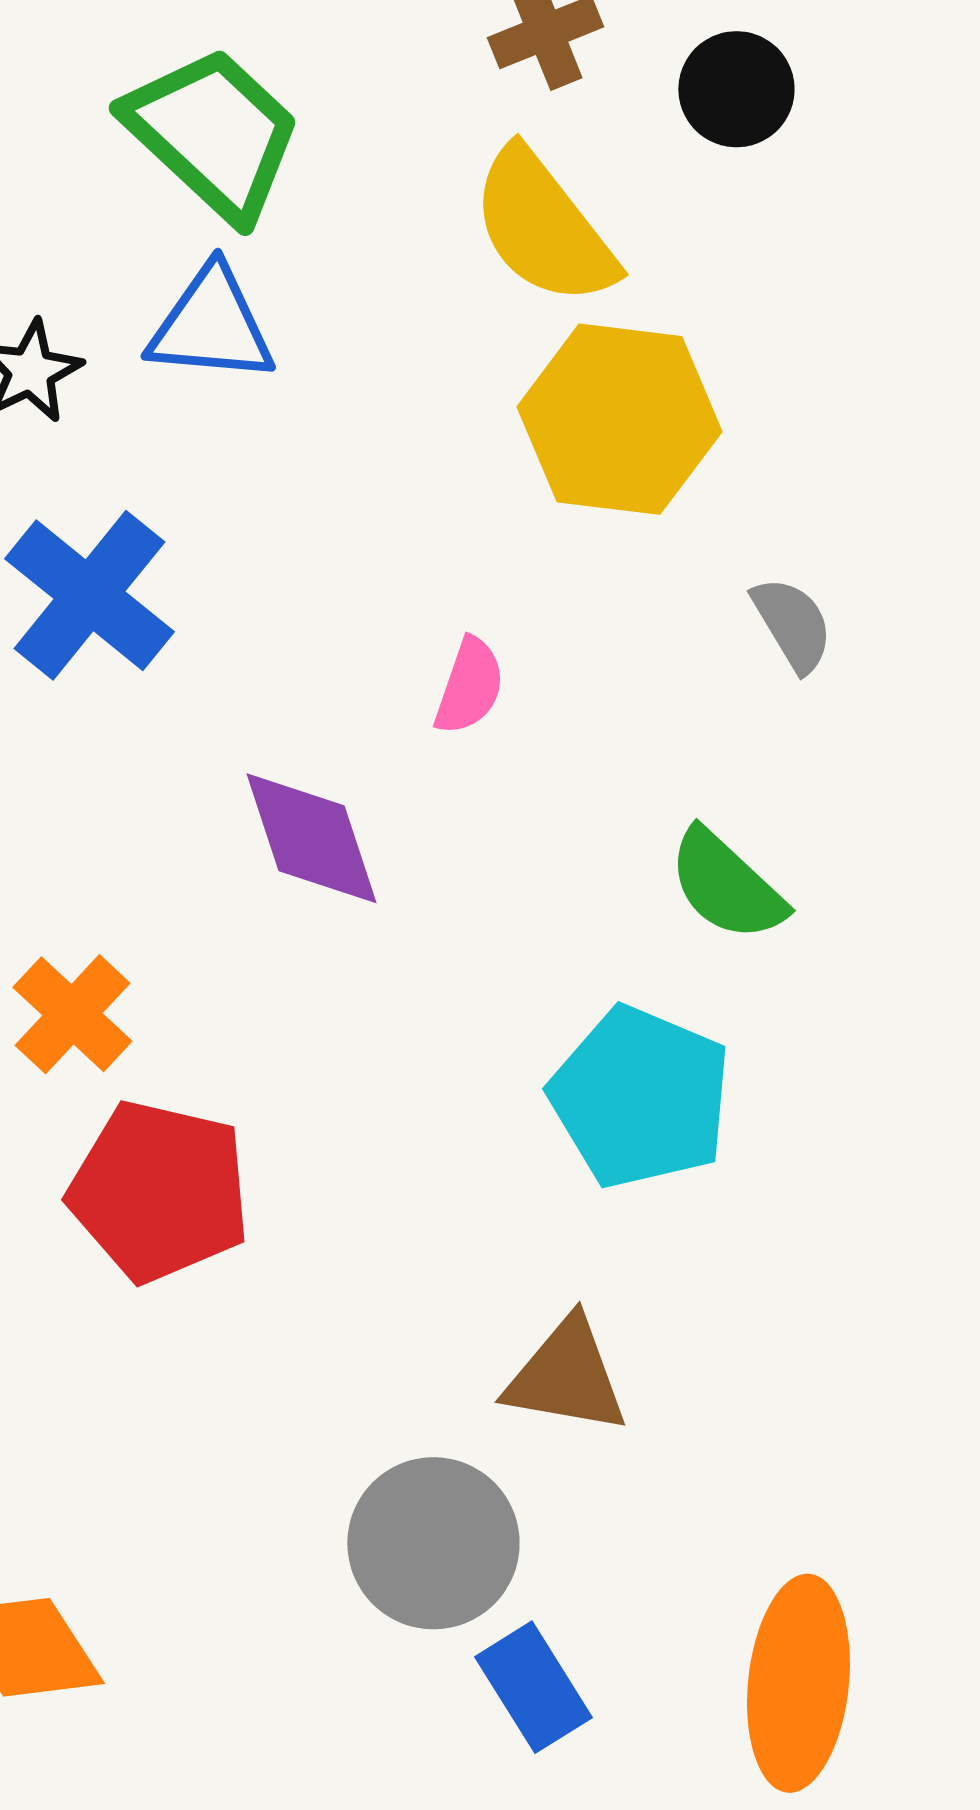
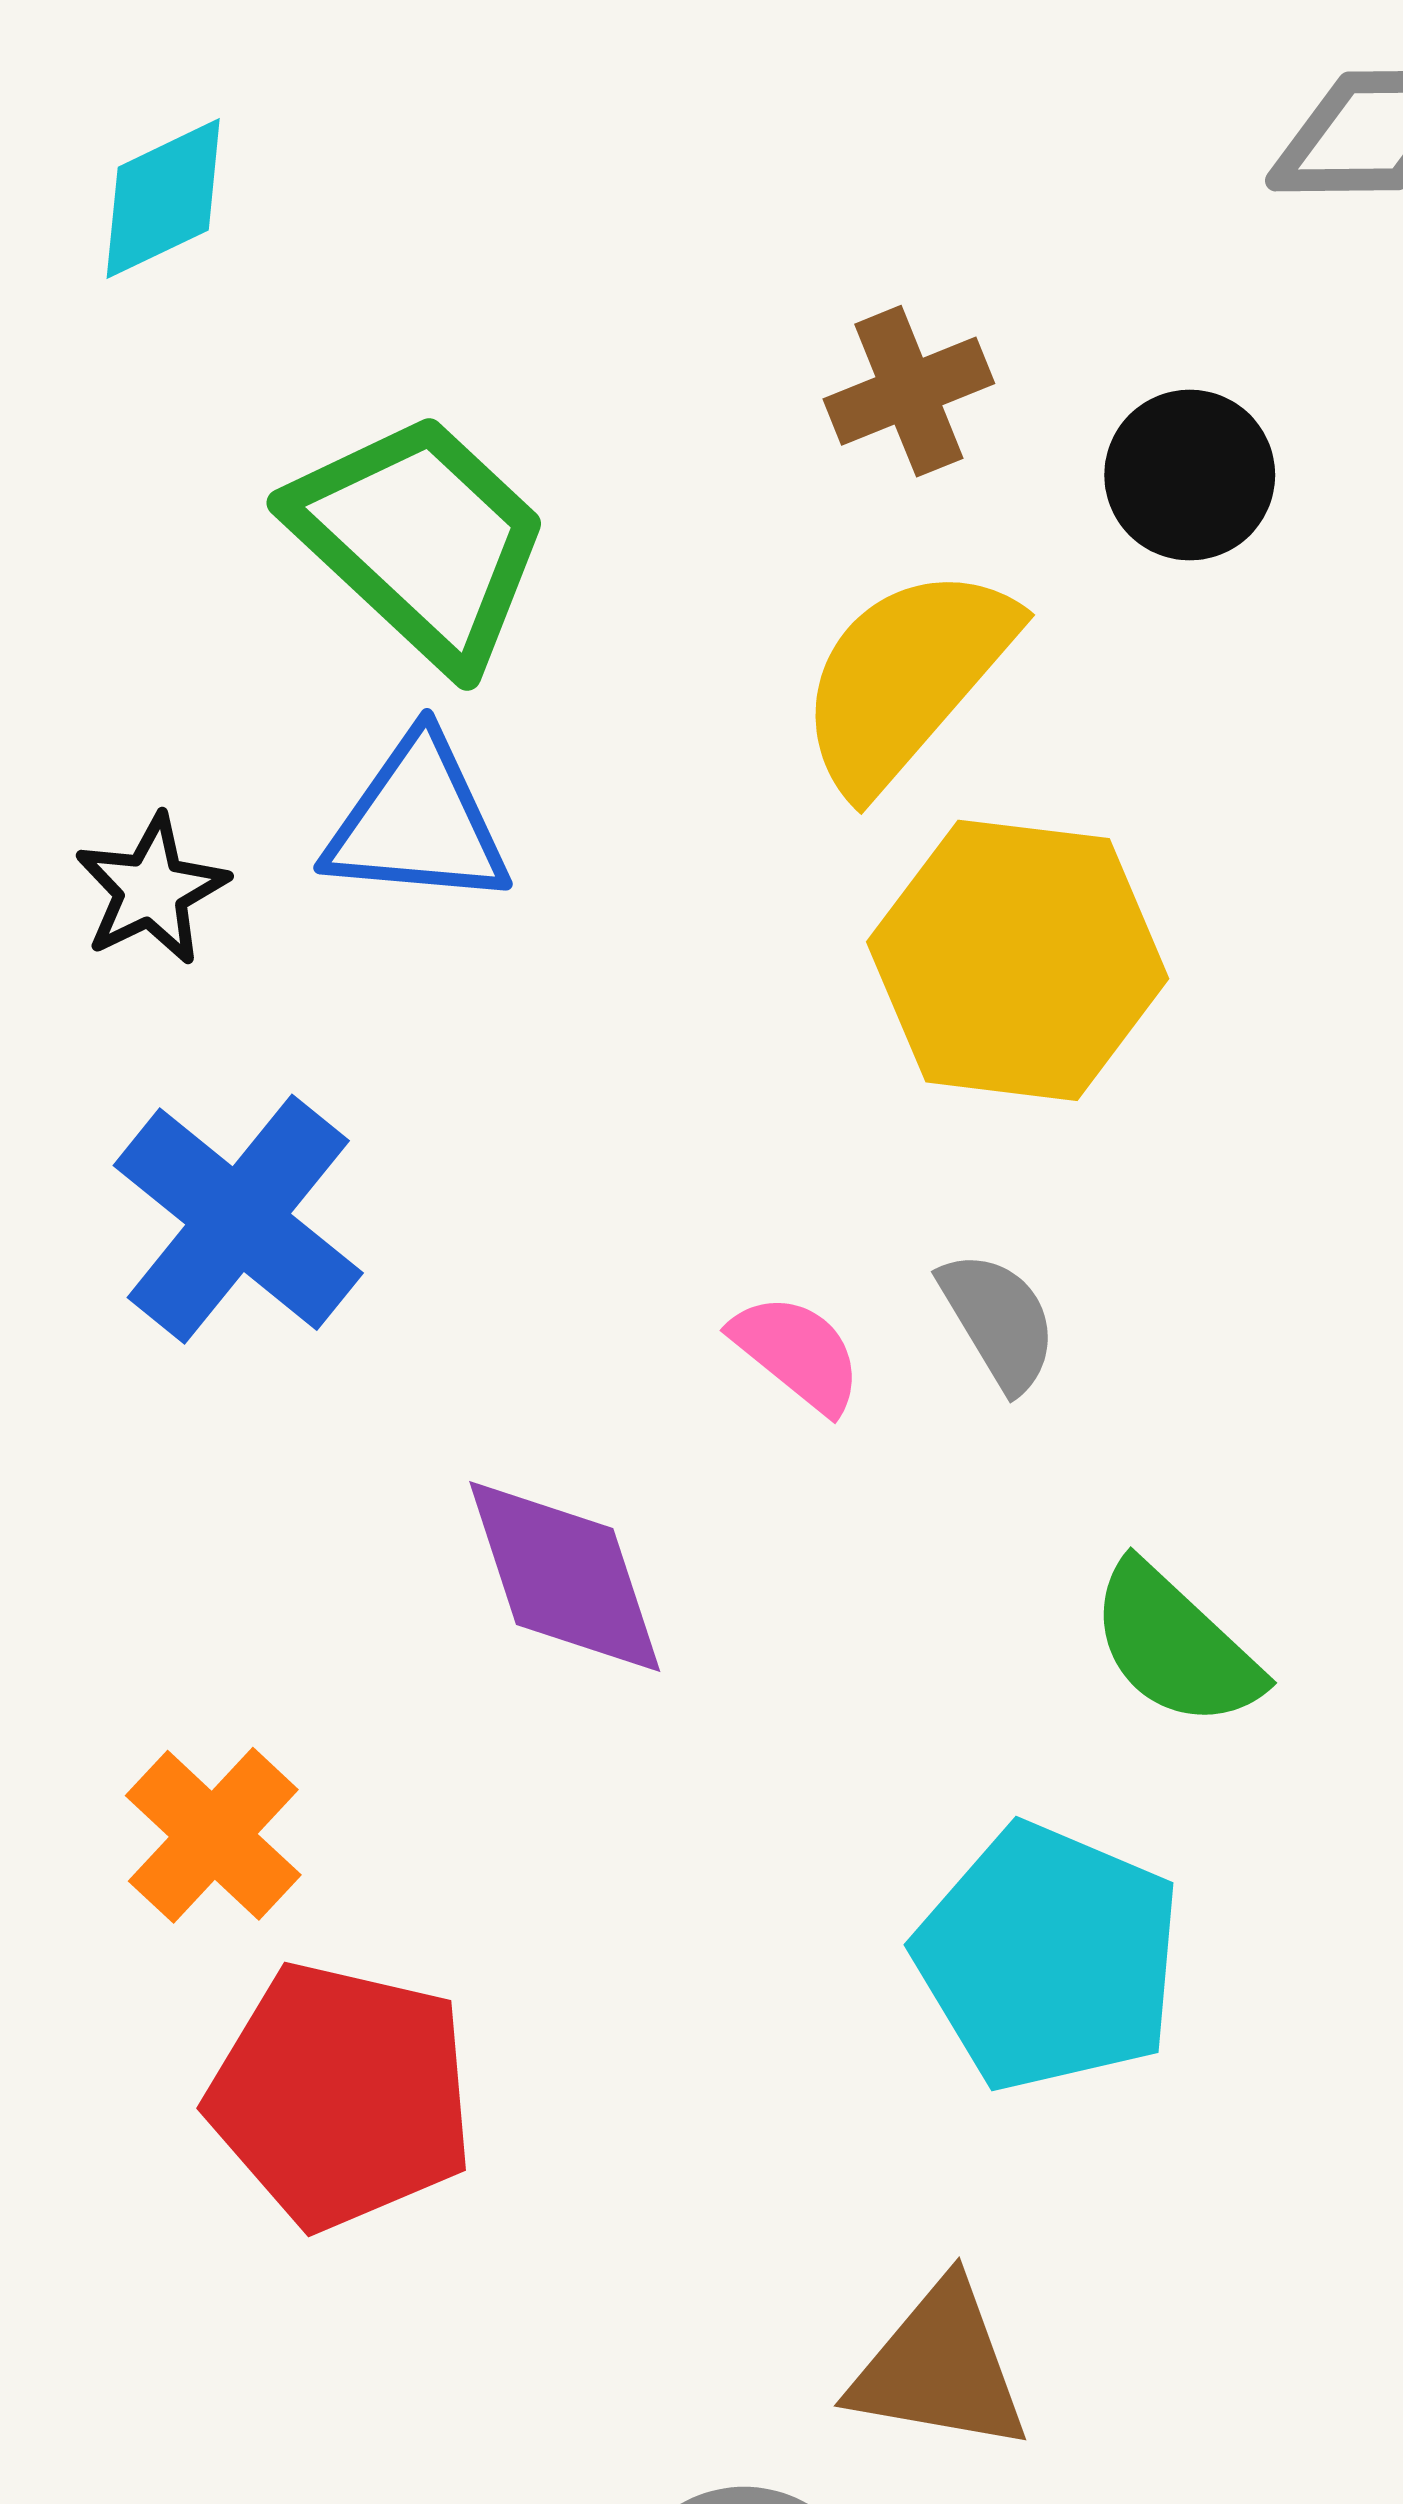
yellow semicircle: (543, 227) -> (906, 678), turned 79
gray semicircle: (792, 624) -> (999, 1321), moved
pink semicircle: (469, 686) -> (797, 1353), turned -70

